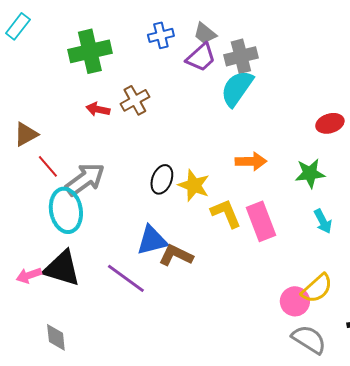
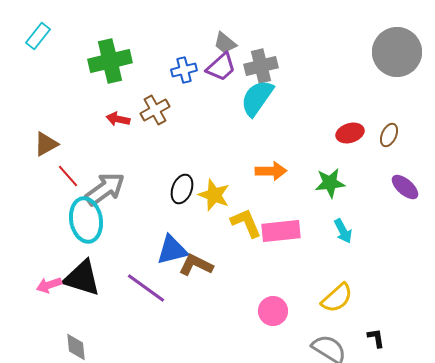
blue cross: (161, 35) -> (184, 70), moved
pink rectangle: (261, 221) -> (281, 231), turned -75
pink circle: (295, 301) -> (273, 311), moved

